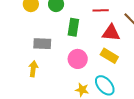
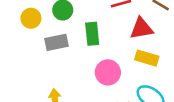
gray rectangle: (42, 44) -> (57, 42), moved

